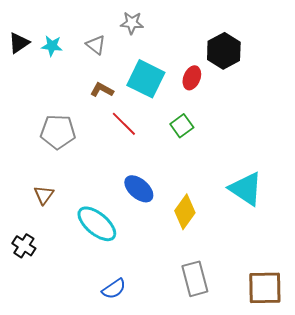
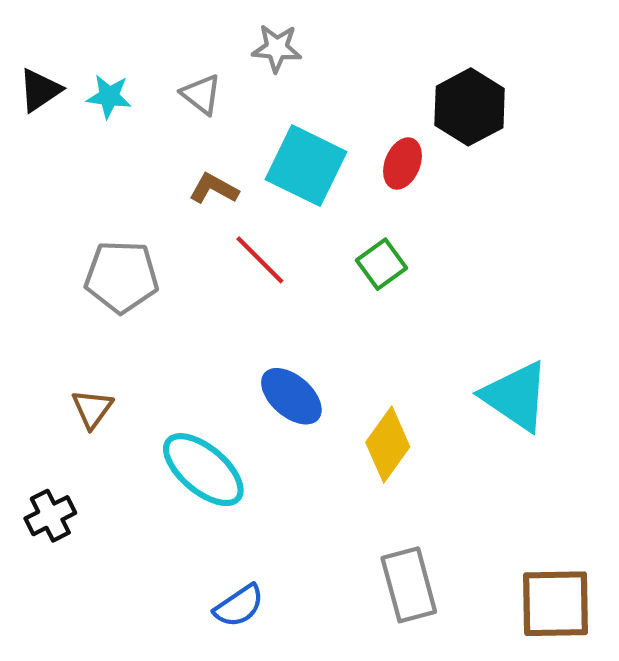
black cross: (24, 246) -> (50, 516), turned 30

